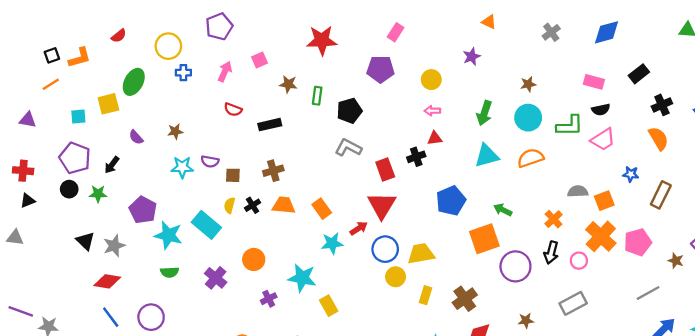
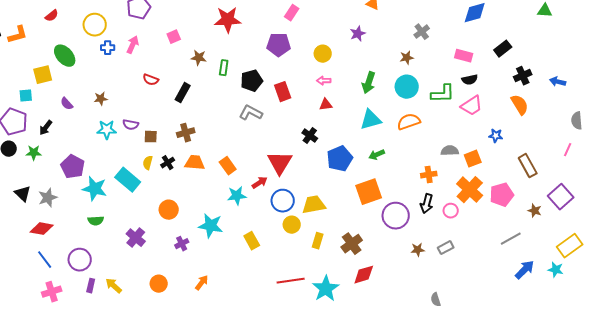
gray cross: (551, 32) -> (422, 32), moved
pink arrow: (225, 72) -> (133, 45), moved
green ellipse: (134, 82) -> (65, 56), turned -70
cyan square: (78, 116) -> (26, 96), moved
black rectangle: (270, 125) -> (183, 93), turned -48
black cross: (416, 157) -> (310, 136), moved, turned -35
red rectangle: (385, 170) -> (283, 92), moved
brown rectangle: (661, 195) -> (528, 166), moved, turned -55
green arrow: (503, 210) -> (377, 155), moved, turned -49
orange cross: (554, 219) -> (429, 175), turned 35
purple cross: (216, 278) -> (136, 238), moved
gray rectangle: (573, 303) -> (446, 248), size x0.7
yellow rectangle: (329, 306) -> (252, 241), moved
brown star: (526, 321) -> (418, 250), moved

